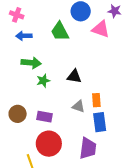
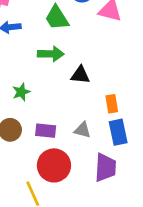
green arrow: (31, 63) -> (51, 54), moved
green star: (43, 81) -> (21, 92), moved
gray triangle: (78, 106) -> (82, 130), moved

